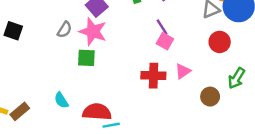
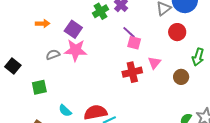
gray semicircle: (64, 30) -> (53, 55), turned -128
black square: (13, 31) -> (13, 66), turned 35
green square: (86, 58) -> (39, 87), moved

